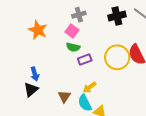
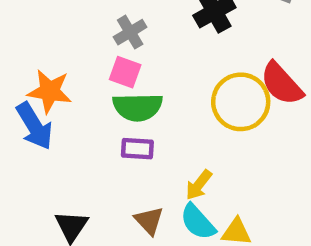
green semicircle: (73, 47) -> (138, 107), size x1.5
purple rectangle: (85, 60) -> (137, 149), moved, turned 40
blue arrow: (35, 74) -> (34, 126), moved, size x1.5

